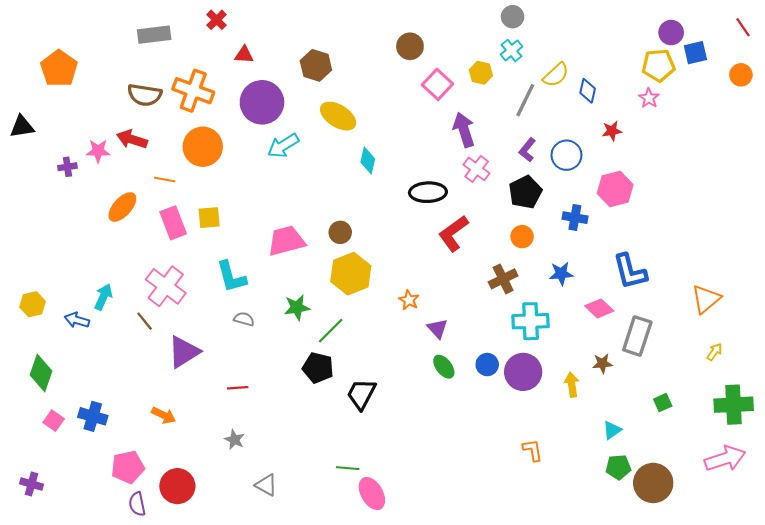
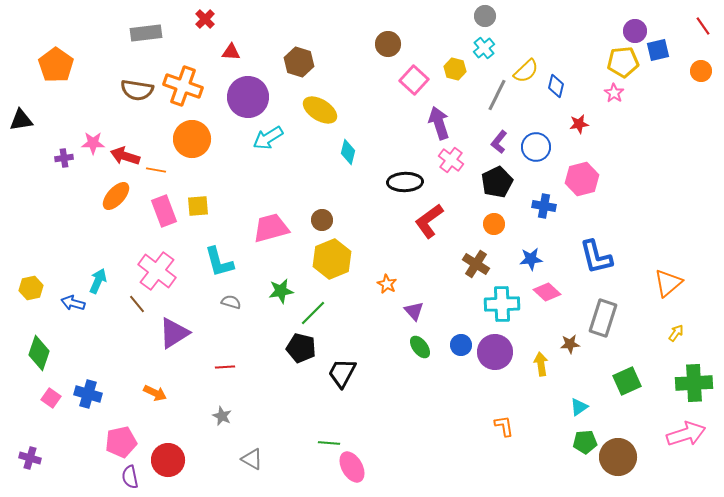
red arrow: (132, 139) -> (125, 156), moved
brown cross: (503, 279) -> (476, 264), turned -32
pink diamond: (599, 308) -> (547, 292), moved
green square: (663, 403) -> (627, 381), size x1.6

